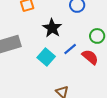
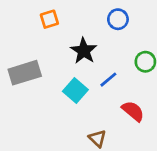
red semicircle: (90, 57) -> (133, 111), moved

